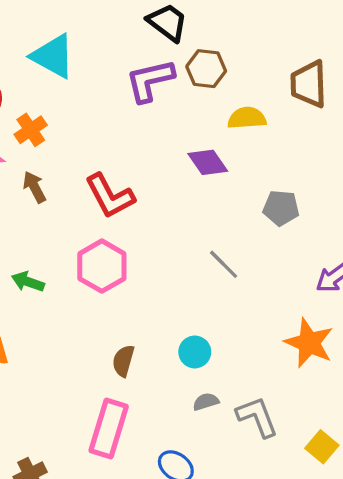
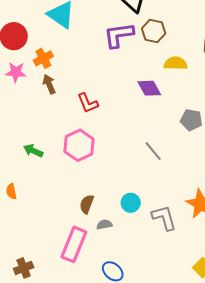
brown arrow: (34, 187) -> (49, 84), moved
red L-shape: (110, 196) -> (88, 103), size x0.7
gray semicircle: (206, 402) -> (104, 225), moved
gray L-shape: (257, 417) -> (164, 218), moved

